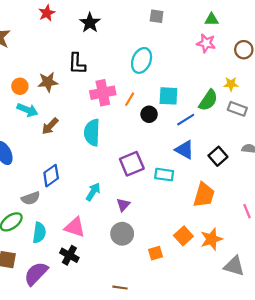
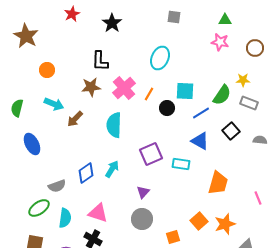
brown star: (48, 82) -> (91, 87), moved
orange circle: (20, 86) -> (47, 70), moved
pink cross: (103, 93) -> (124, 88), turned -30
black square: (218, 156) -> (231, 131), moved
blue diamond: (51, 176) -> (86, 173), moved
cyan arrow: (93, 192) -> (112, 169), moved

